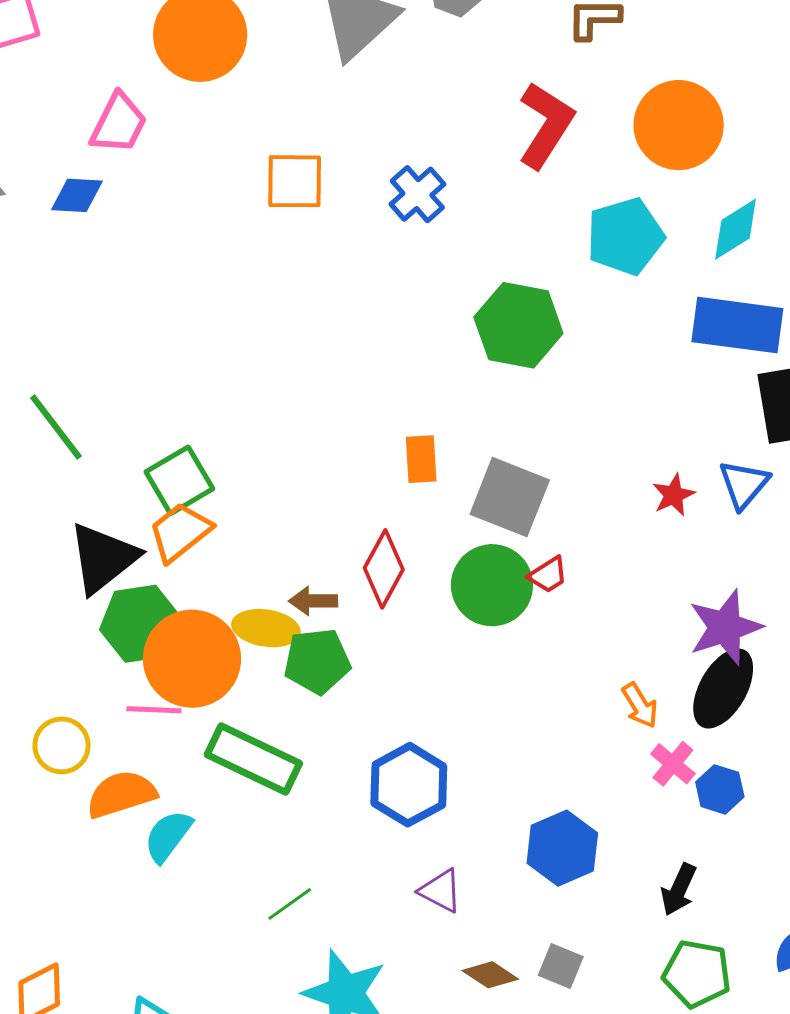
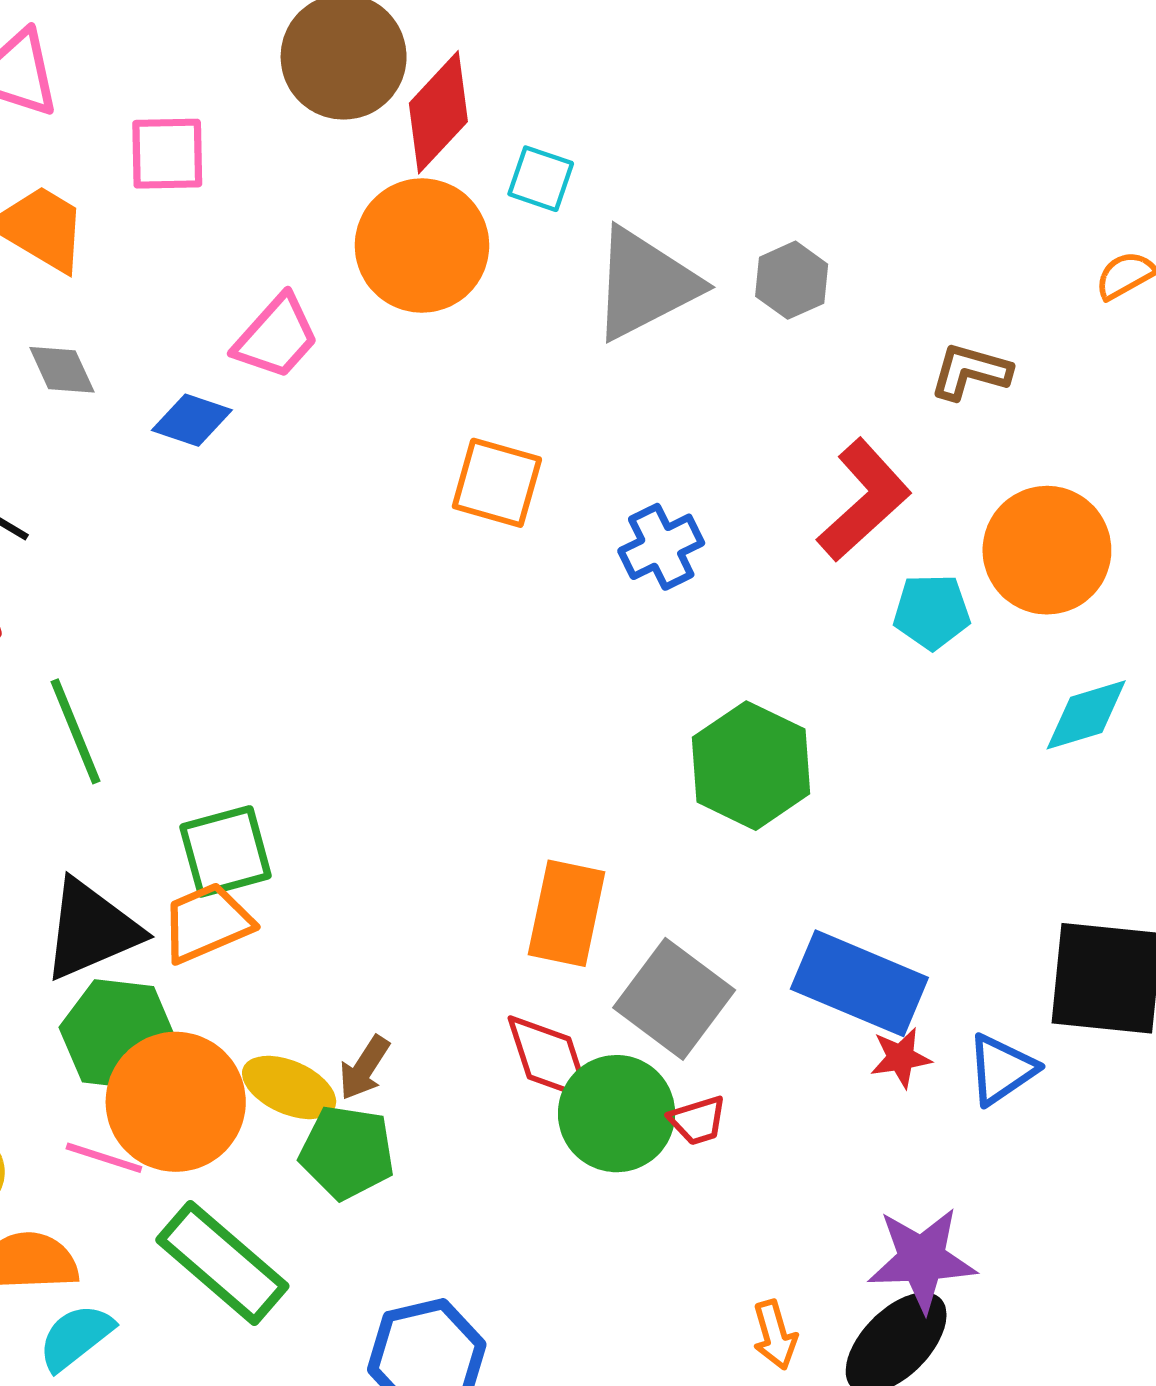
cyan pentagon: (625, 236) -> (932, 612), moved, size x0.7
blue rectangle: (737, 325) -> (859, 983), moved
orange rectangle: (421, 459) -> (567, 913), size x1.5
red diamond: (384, 569) -> (549, 1058), moved, turned -62
brown arrow: (313, 601) -> (364, 1068), turned -72

